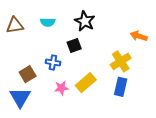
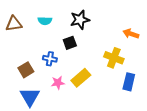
black star: (85, 21) -> (80, 20), turned 30
yellow cross: (121, 61) -> (114, 58), turned -36
blue rectangle: (121, 87) -> (129, 82), moved
blue triangle: (20, 97) -> (30, 97), moved

